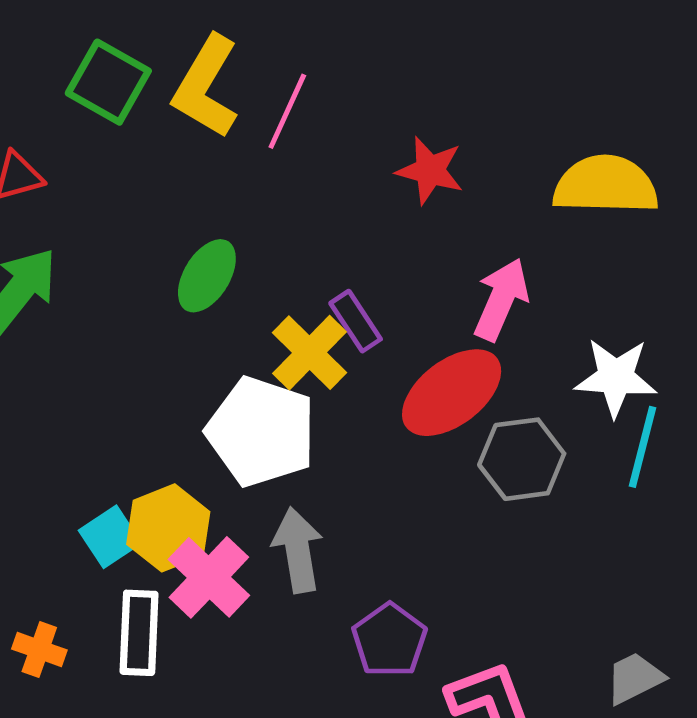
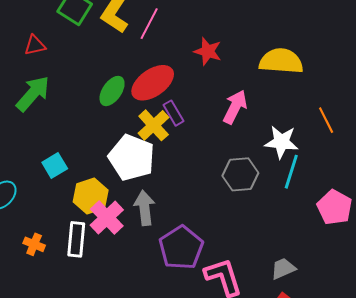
red ellipse: (452, 393) -> (153, 83), moved
cyan square: (110, 537) -> (55, 165), moved
purple pentagon: (389, 640) -> (181, 248), size x1.4

